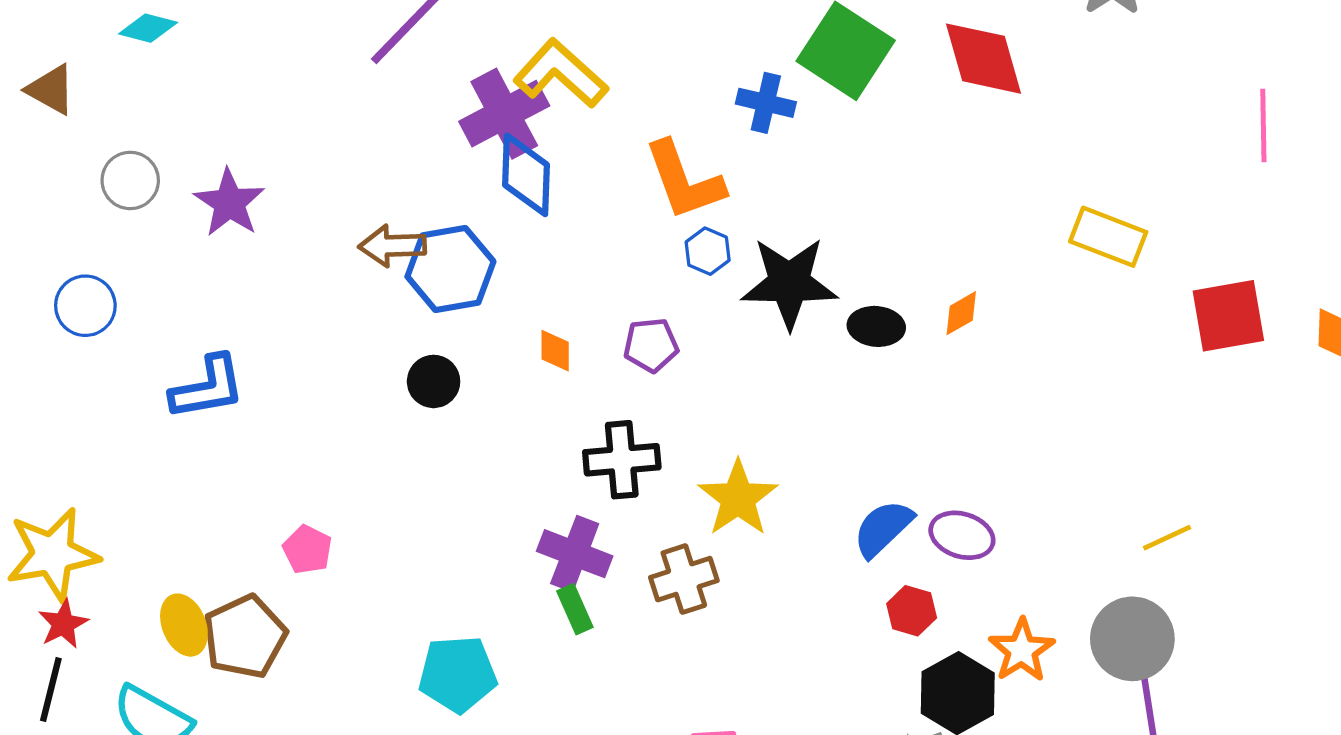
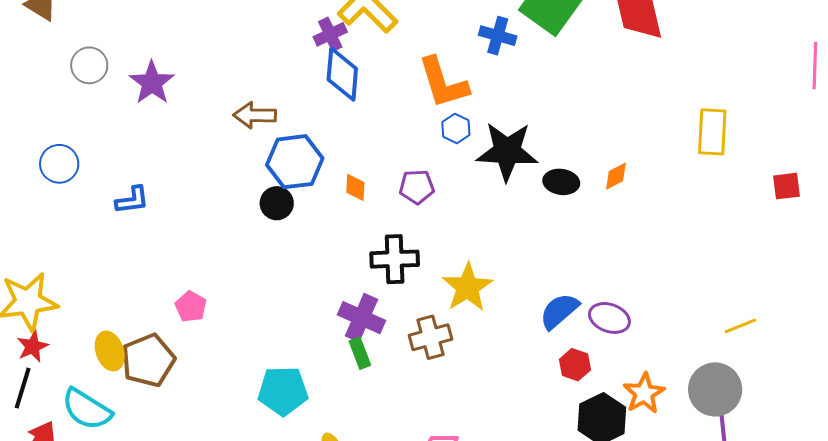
purple cross: (504, 114) -> (330, 34), size x0.6
yellow rectangle: (1108, 237) -> (712, 132), turned 69
blue hexagon: (450, 269) -> (295, 162), moved
blue circle: (85, 306) -> (59, 164), moved
red square: (1228, 316) -> (787, 186), size x0.6
blue L-shape: (208, 388) -> (132, 200), size x0.7

